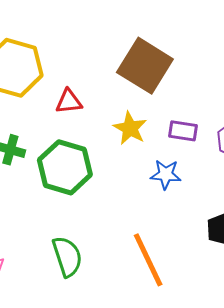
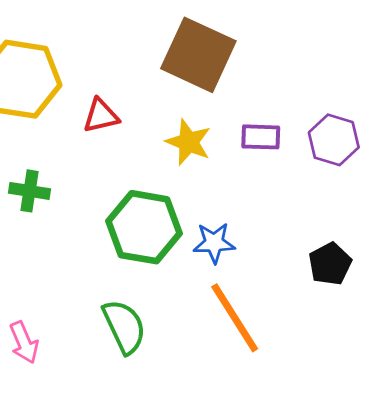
green hexagon: (65, 167) -> (144, 227), moved
blue star: (166, 174) -> (214, 243), moved

